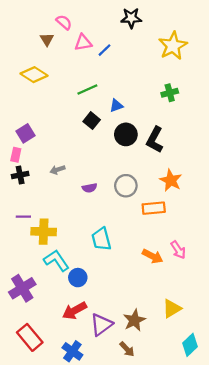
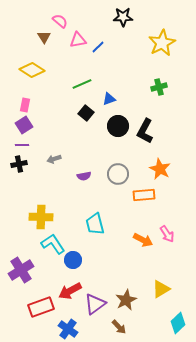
pink rectangle: (16, 155) -> (25, 105), moved
purple line: (23, 217) -> (22, 145), moved
red rectangle: (30, 337) -> (41, 307), moved, turned -70

